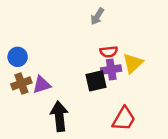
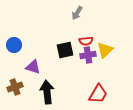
black square: (96, 81) -> (65, 50), moved
brown cross: (21, 83) -> (15, 87), moved
purple triangle: (42, 85) -> (33, 67), turned 35

